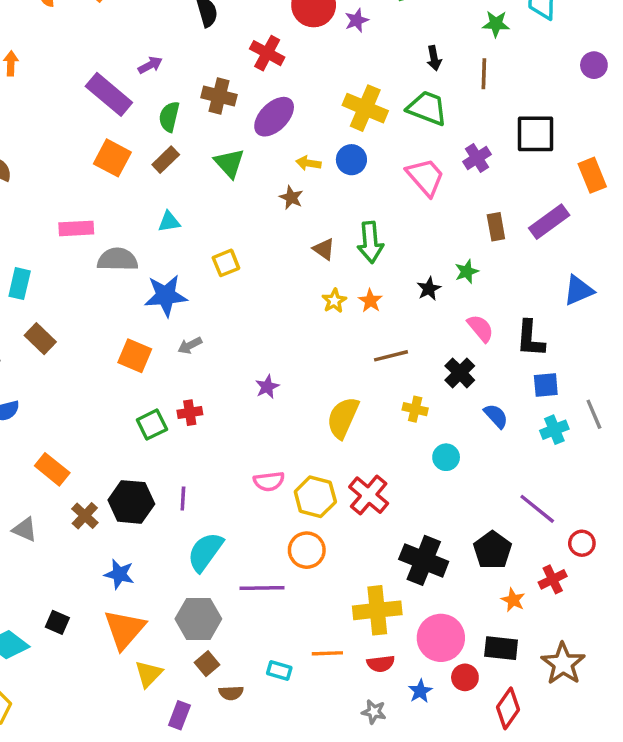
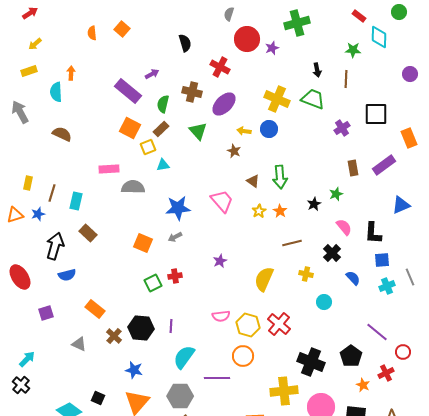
pink trapezoid: (425, 177) -> (222, 201), moved
yellow square: (226, 263) -> (148, 147), moved
blue star: (166, 296) -> (178, 208), moved

